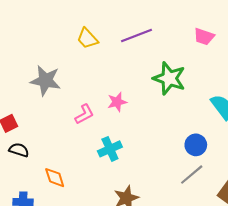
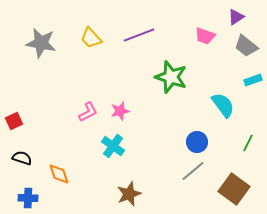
gray star: (45, 80) -> (41, 43), moved
pink star: (117, 102) -> (120, 111), moved
cyan cross: (110, 149) -> (113, 146), turned -30
black semicircle: (19, 150) -> (22, 158), moved

